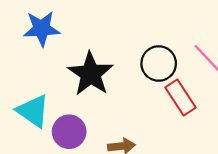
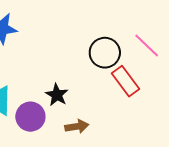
black star: (91, 74) -> (57, 95), moved, size x0.6

